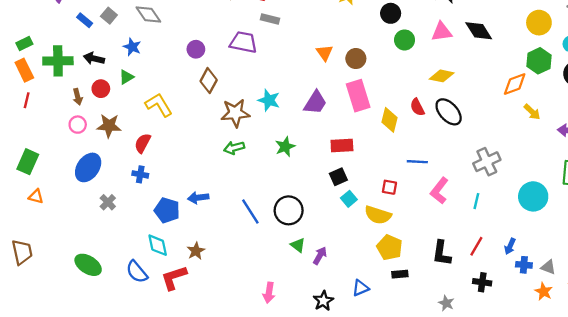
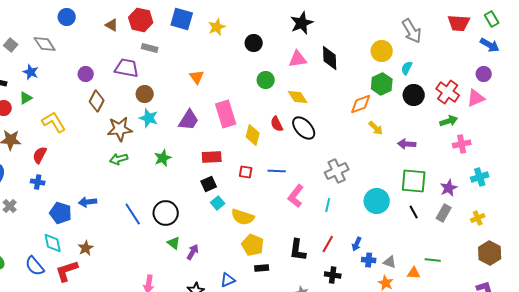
black diamond: (479, 31) -> (330, 58), turned 30
green circle: (405, 40) -> (266, 80), moved
brown circle: (356, 59) -> (145, 94), moved
yellow diamond: (442, 76) -> (298, 97), turned 45
red square: (389, 187) -> (246, 172), moved

